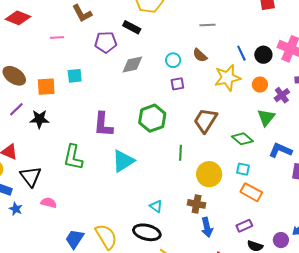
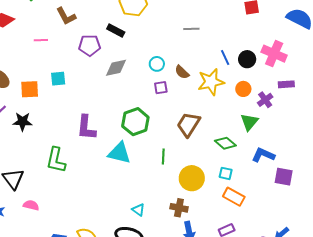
brown semicircle: (200, 55) -> (182, 72), moved
cyan triangle: (123, 161) -> (119, 153), moved, turned 45

